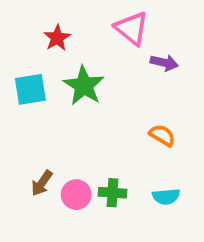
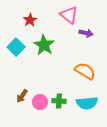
cyan square: (30, 89) -> (16, 47), turned -36
orange semicircle: (162, 135) -> (85, 71), size x1.5
cyan semicircle: (166, 197) -> (87, 103), size x1.5

